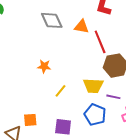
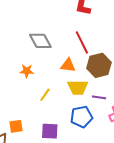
gray diamond: (52, 20) -> (40, 41), moved
orange triangle: (82, 27) -> (68, 65), moved
blue pentagon: (95, 115) -> (81, 117), turned -30

